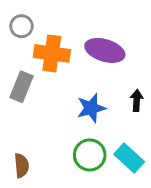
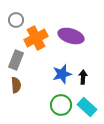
orange cross: (52, 53) -> (36, 38), turned -35
black arrow: (137, 100) -> (83, 77), moved
brown semicircle: (22, 166) -> (16, 85), moved

